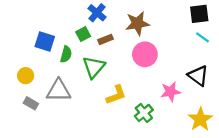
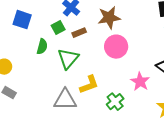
blue square: (45, 42) -> (22, 20), moved
gray triangle: (59, 91) -> (65, 100), moved
pink star: (170, 92) -> (140, 82), turned -30

